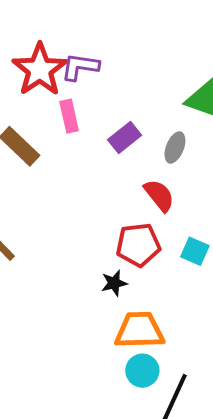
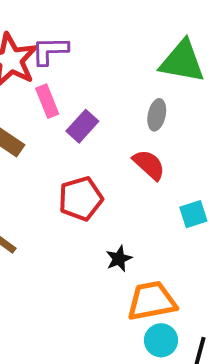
purple rectangle: (125, 137) -> (82, 126), moved
red pentagon: (138, 245) -> (81, 199), moved
cyan square: (195, 251) -> (193, 214), turned -32

